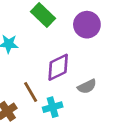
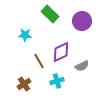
brown line: (31, 92) -> (39, 61), moved

